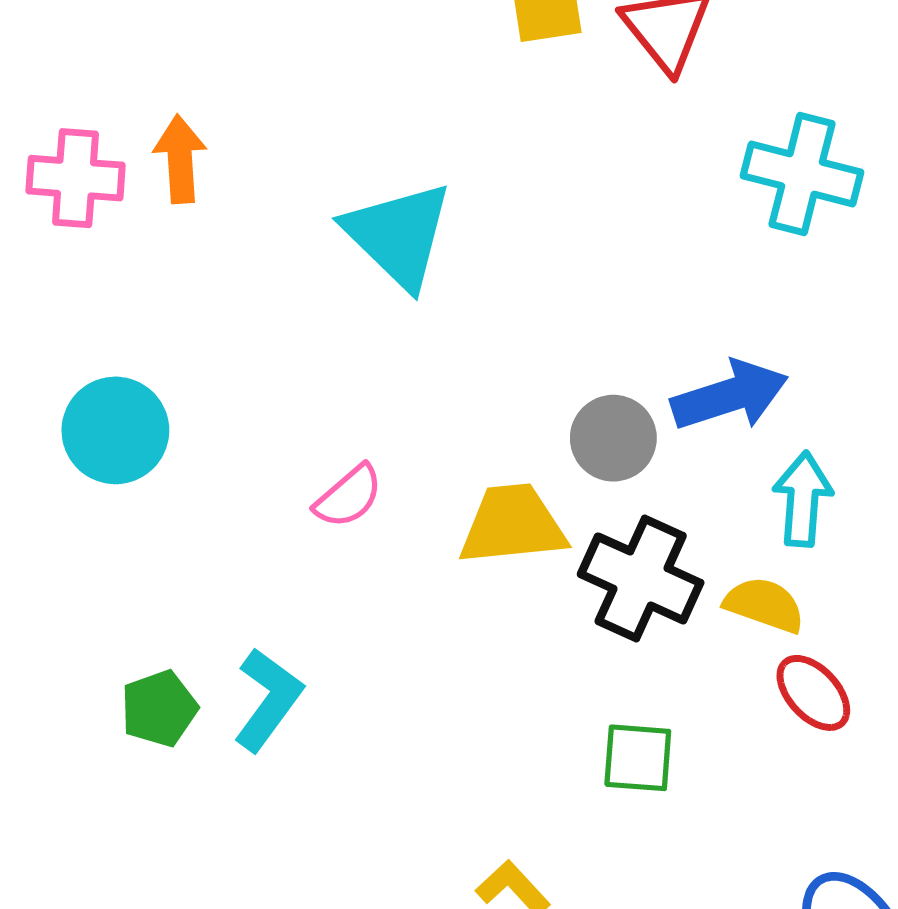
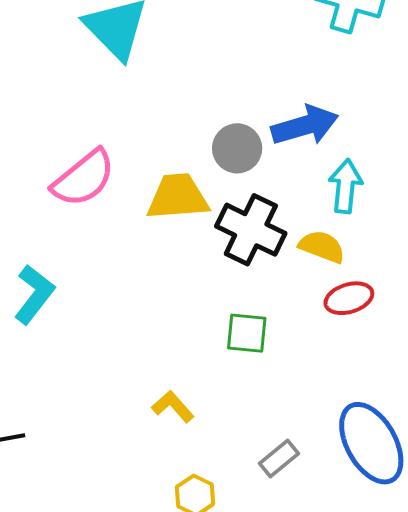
pink semicircle: (349, 496) -> (84, 178), size x1.6
red ellipse: (813, 693) -> (349, 298), turned -66

